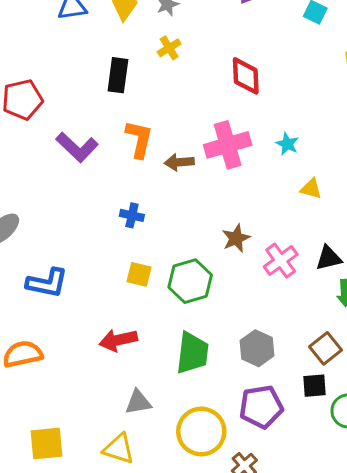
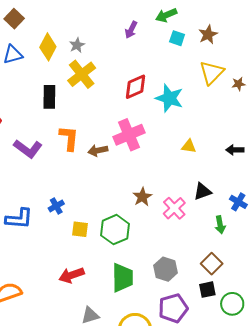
yellow cross: (169, 48) -> (82, 74), size x1.8
red diamond: (246, 76) -> (135, 87), turned 76
cyan star: (287, 144) -> (169, 98), moved, size x1.8
yellow triangle: (311, 189) -> (189, 146), moved
blue cross: (132, 215) -> (56, 206), moved, turned -35
black triangle: (329, 258) -> (202, 192), moved
blue L-shape: (47, 283) -> (19, 219), moved

